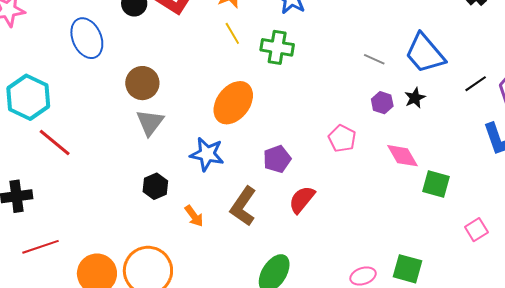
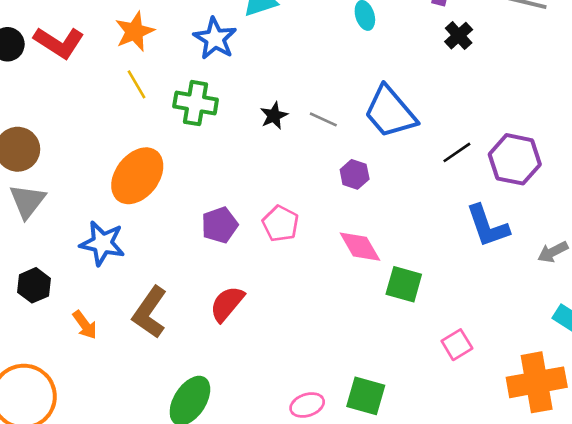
black star: (415, 98) -> (274, 116), moved
purple hexagon: (382, 103) -> (355, 174), moved
purple pentagon: (277, 159) -> (220, 225), moved

